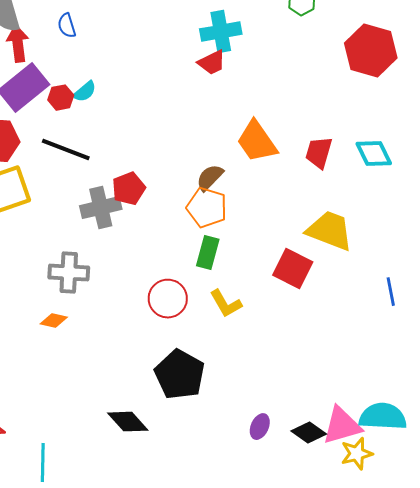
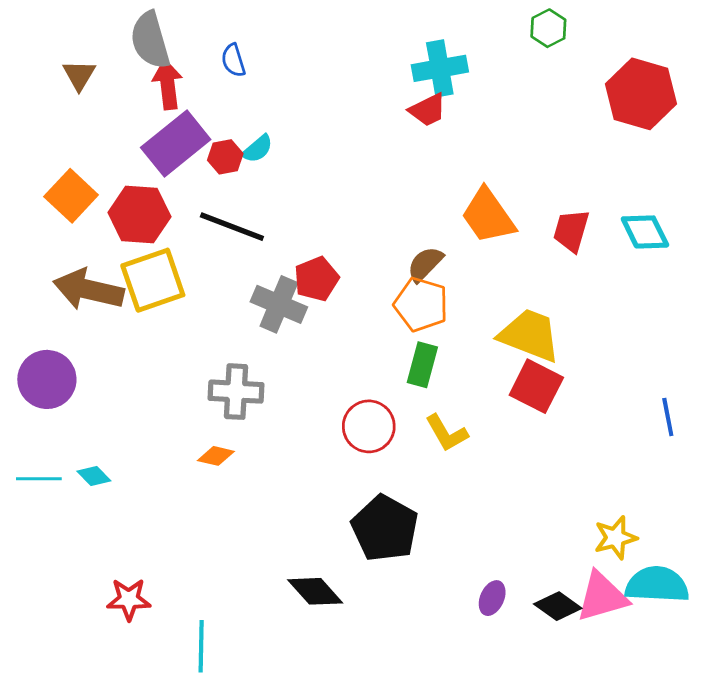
gray cross: (101, 208) -> (279, 304), turned 36
yellow trapezoid: (330, 231) -> (530, 335), moved
yellow star: (357, 454) -> (615, 538), moved

